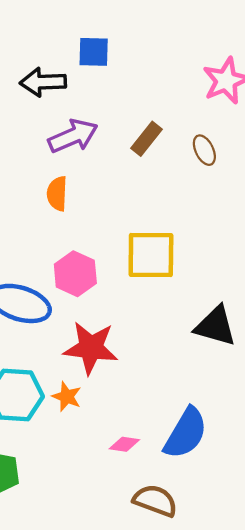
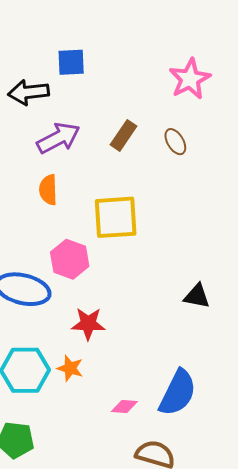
yellow square: (151, 255) -> (116, 217), moved
black triangle: (216, 326) -> (197, 296), size x0.7
red star: (91, 348) -> (88, 324), size x0.7

